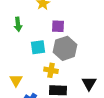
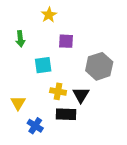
gray hexagon: (65, 48) -> (99, 66), moved
black triangle: (89, 83) -> (81, 95), moved

